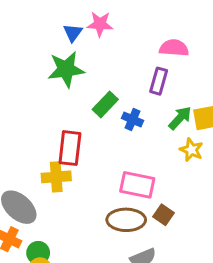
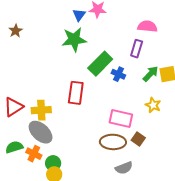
green rectangle: (105, 104) -> (100, 64), size x1.4
yellow star: (191, 150) -> (153, 105), moved
yellow cross: (56, 177) -> (41, 110), moved

